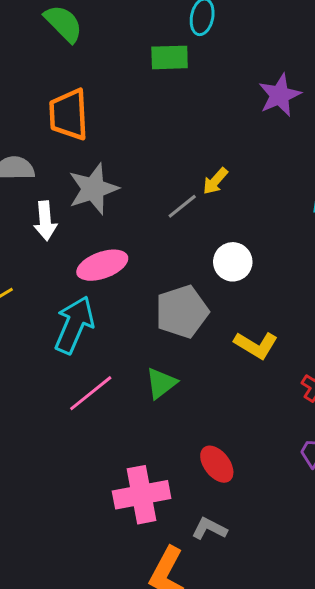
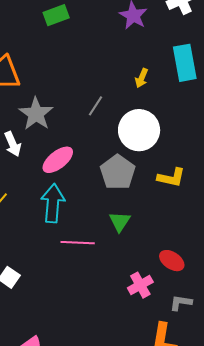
yellow arrow: (215, 181) -> (142, 78), moved
white circle: (233, 262) -> (139, 130), size x1.6
pink line: (91, 393) -> (78, 243), turned 60
pink cross: (142, 495) -> (140, 285), moved, size x0.7

